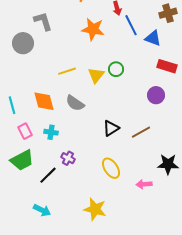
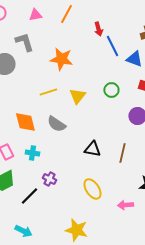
orange star: (93, 29) -> (61, 59), moved
green circle: (116, 69) -> (111, 90), moved
black triangle: (111, 128) -> (92, 149), turned 42
brown line: (141, 132) -> (122, 153), turned -48

